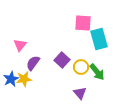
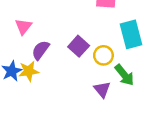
cyan rectangle: (99, 39) -> (131, 34), moved
green arrow: (97, 72) -> (124, 75), moved

